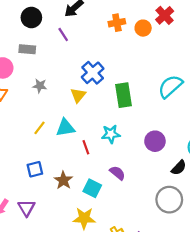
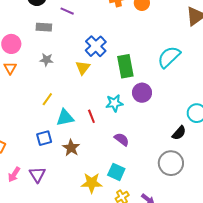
purple line: (63, 35) -> (67, 11), turned -32
gray rectangle: (27, 49) -> (44, 27), moved
cyan triangle: (65, 128) -> (65, 118), moved
purple circle: (155, 141) -> (142, 93), moved
cyan square: (92, 188) -> (116, 172), moved

